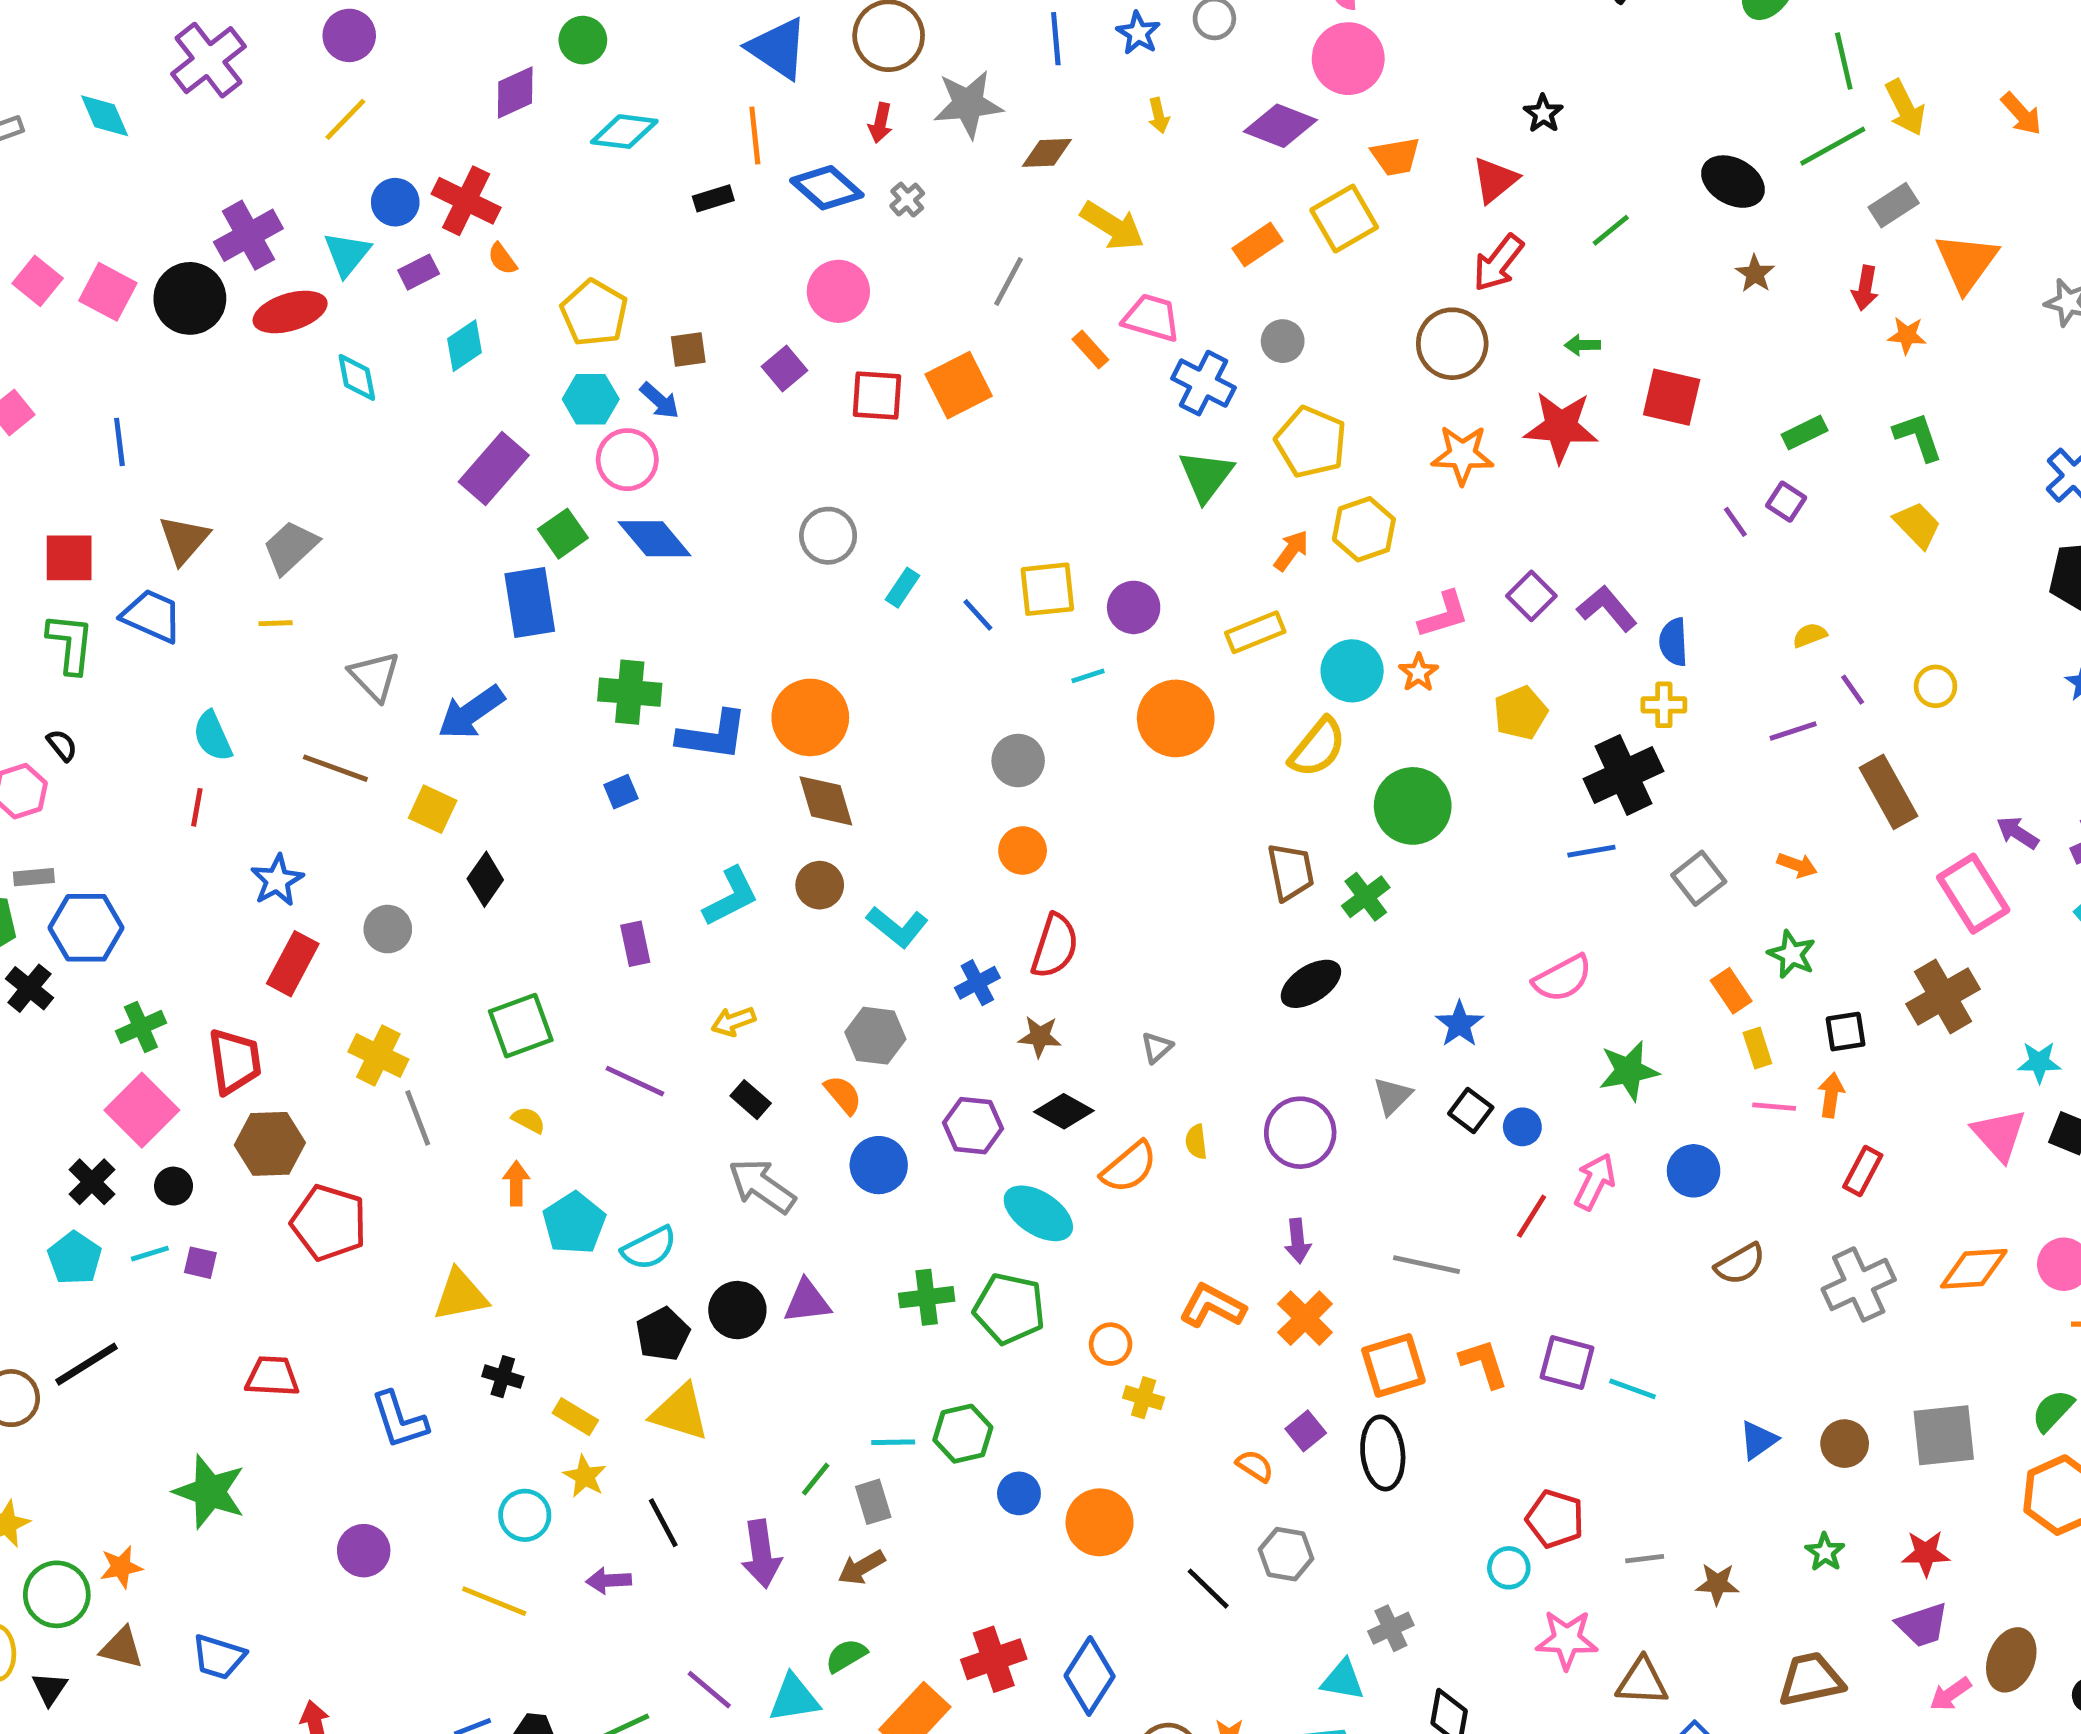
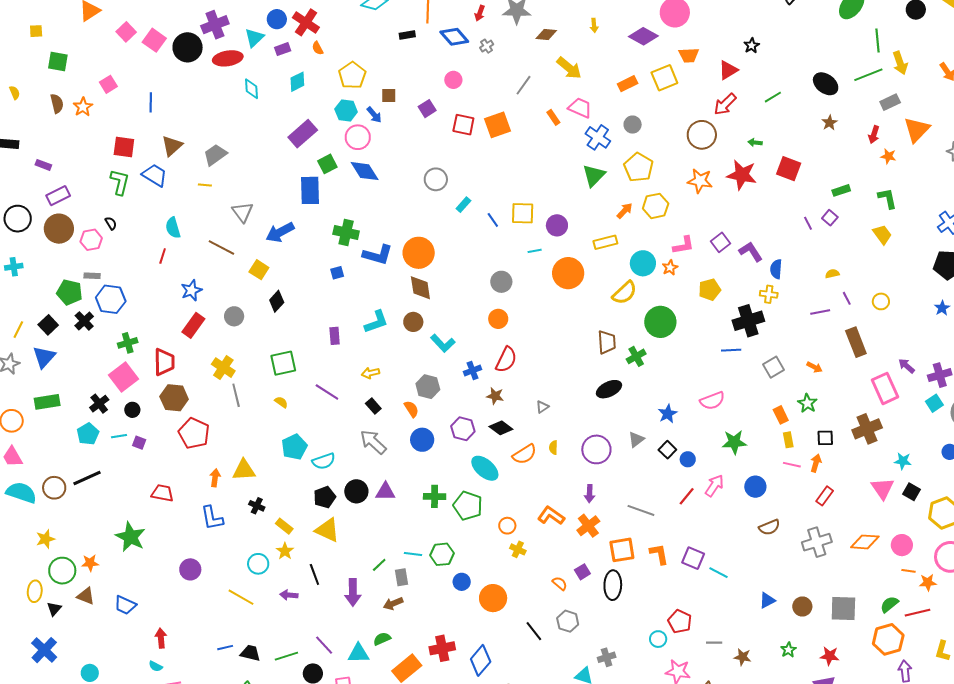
pink circle: (838, 291) -> (453, 80), size x0.7
orange arrow: (516, 1183) -> (215, 478), moved

